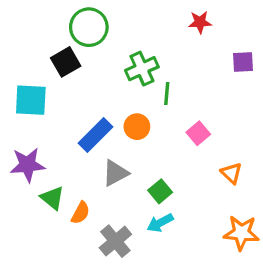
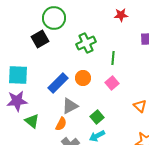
green line: (167, 93) -> (113, 58), moved
cyan square: (31, 100) -> (18, 75), moved
pink square: (198, 133) -> (112, 83), moved
orange semicircle: (81, 213) -> (61, 124), moved

